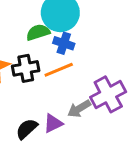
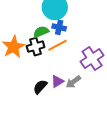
green semicircle: (38, 32) -> (41, 32), moved
gray arrow: (79, 109) -> (73, 82), moved

